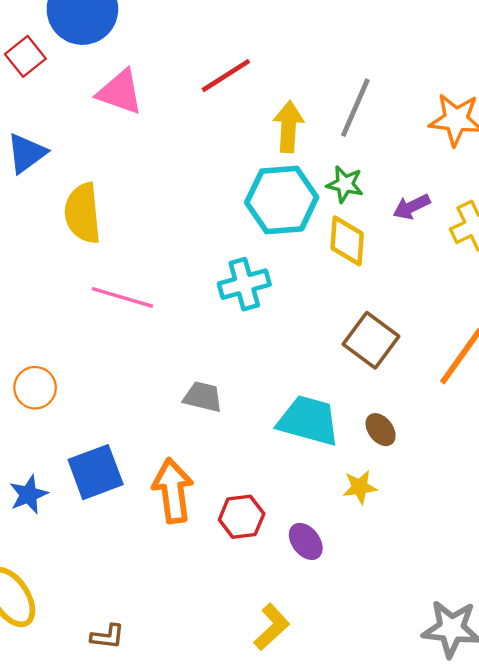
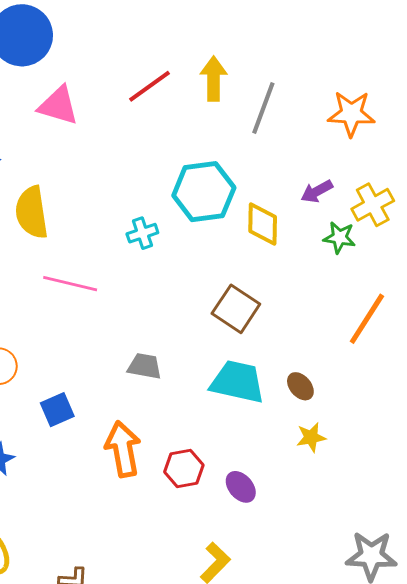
yellow arrow: (288, 127) -> (214, 79), moved
green star: (345, 184) -> (339, 238), moved
cyan cross: (244, 284) -> (142, 233), moved, size x0.7
brown square: (371, 340) -> (236, 309), moved
blue square: (96, 472) -> (57, 410), moved, size x0.7
yellow star: (360, 487) -> (311, 437), moved

